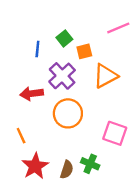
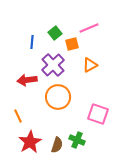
pink line: (118, 28) -> (89, 28), moved
orange triangle: (105, 76) -> (90, 65), size x0.7

